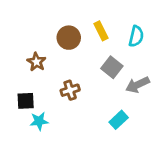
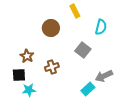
yellow rectangle: (101, 31) -> (75, 11), moved
brown star: (36, 62) -> (27, 56), moved
gray arrow: (137, 85) -> (104, 76), moved

